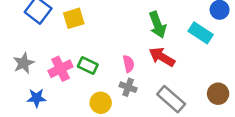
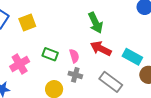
cyan rectangle: (201, 33) -> (132, 57), moved
green rectangle: (88, 65) -> (50, 54), moved

